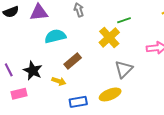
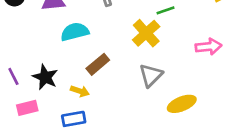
gray triangle: (124, 69) -> (151, 75), moved
yellow ellipse: (110, 94) -> (182, 104), moved
blue rectangle: (78, 102) -> (74, 119), moved

